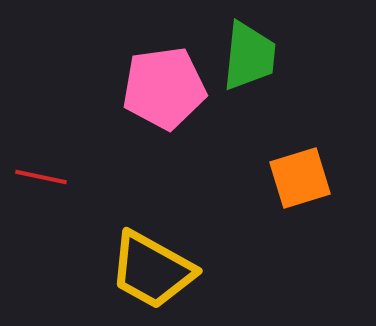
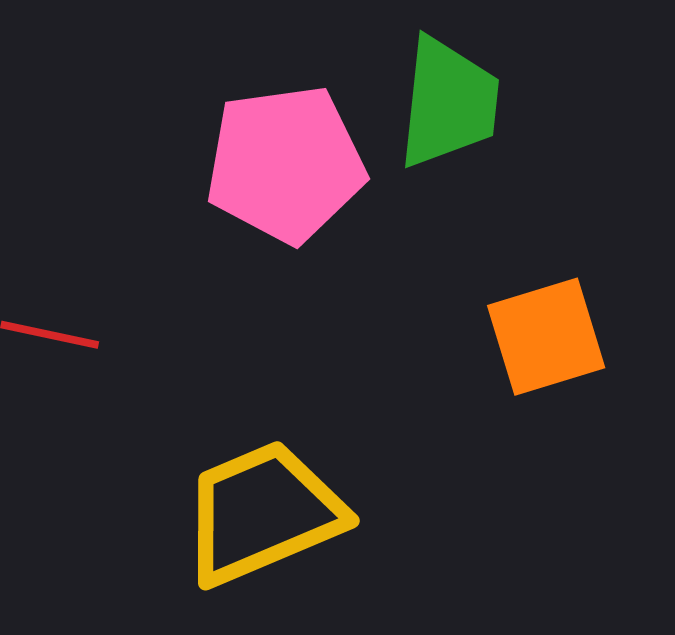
yellow trapezoid: (152, 270) -> (262, 513), turned 128

